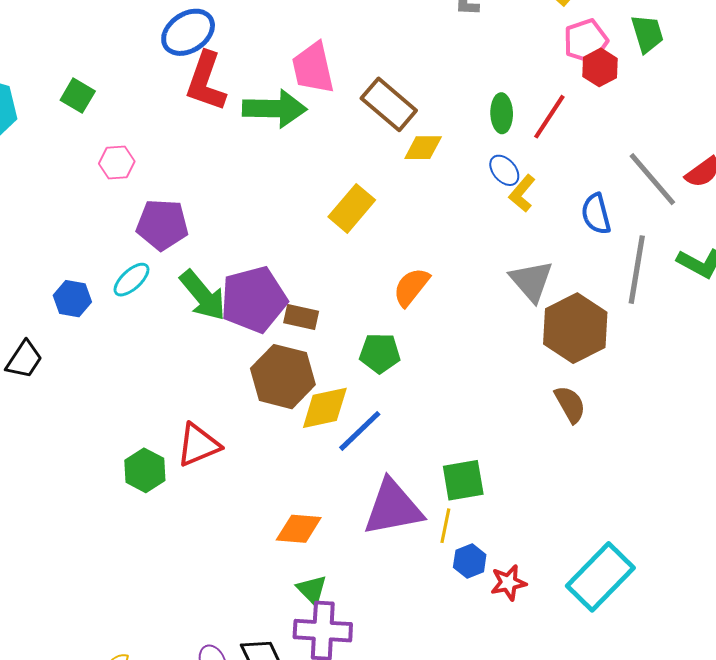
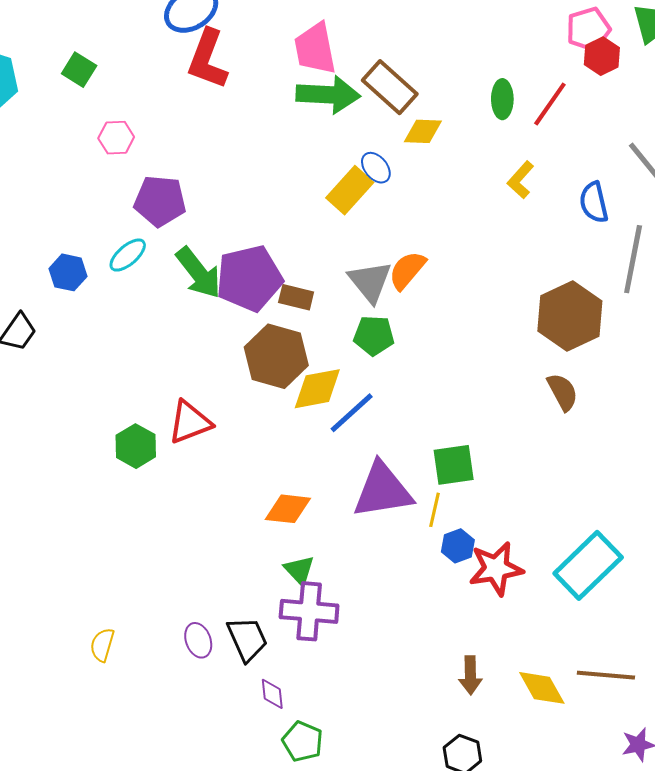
green arrow: (275, 109) -> (328, 95), moved
blue ellipse: (504, 170) -> (376, 168), moved
gray triangle: (531, 281) -> (370, 282), moved
red star: (508, 583) -> (496, 569), size x1.5

